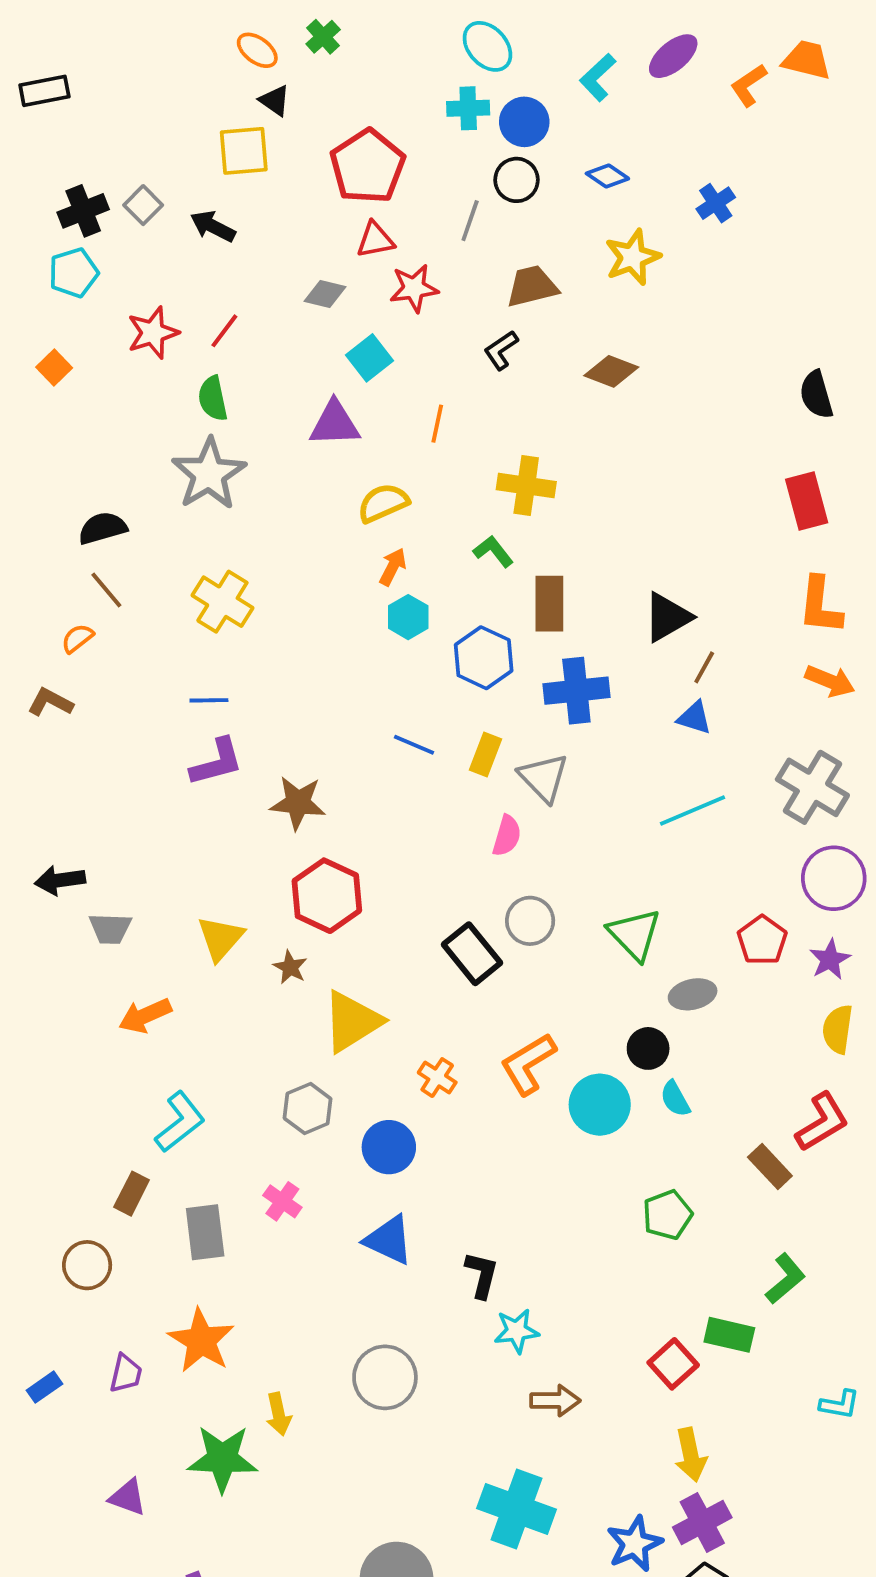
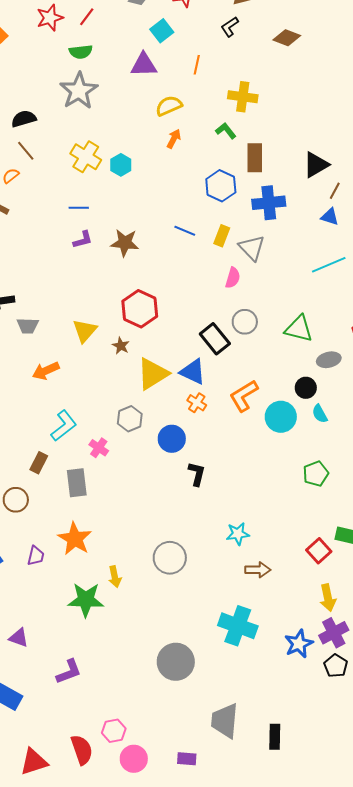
green semicircle: (213, 399) -> (81, 52), turned -85
cyan hexagon: (408, 617) -> (121, 165), moved
purple L-shape: (217, 762) -> (83, 240), size x0.7
brown star: (298, 803) -> (125, 243), moved
green triangle: (635, 934) -> (299, 329), turned -32
pink cross: (282, 1201) -> (99, 448), moved
blue triangle: (389, 1240) -> (193, 372), moved
black L-shape: (482, 1275) -> (197, 474), moved
purple triangle: (128, 1497) -> (19, 638), moved

